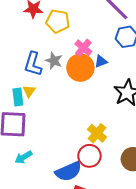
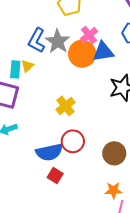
gray star: (54, 61) -> (58, 41), size x1.4
blue triangle: (101, 61) -> (103, 52), size x1.6
yellow cross: (97, 133) -> (66, 106), moved

